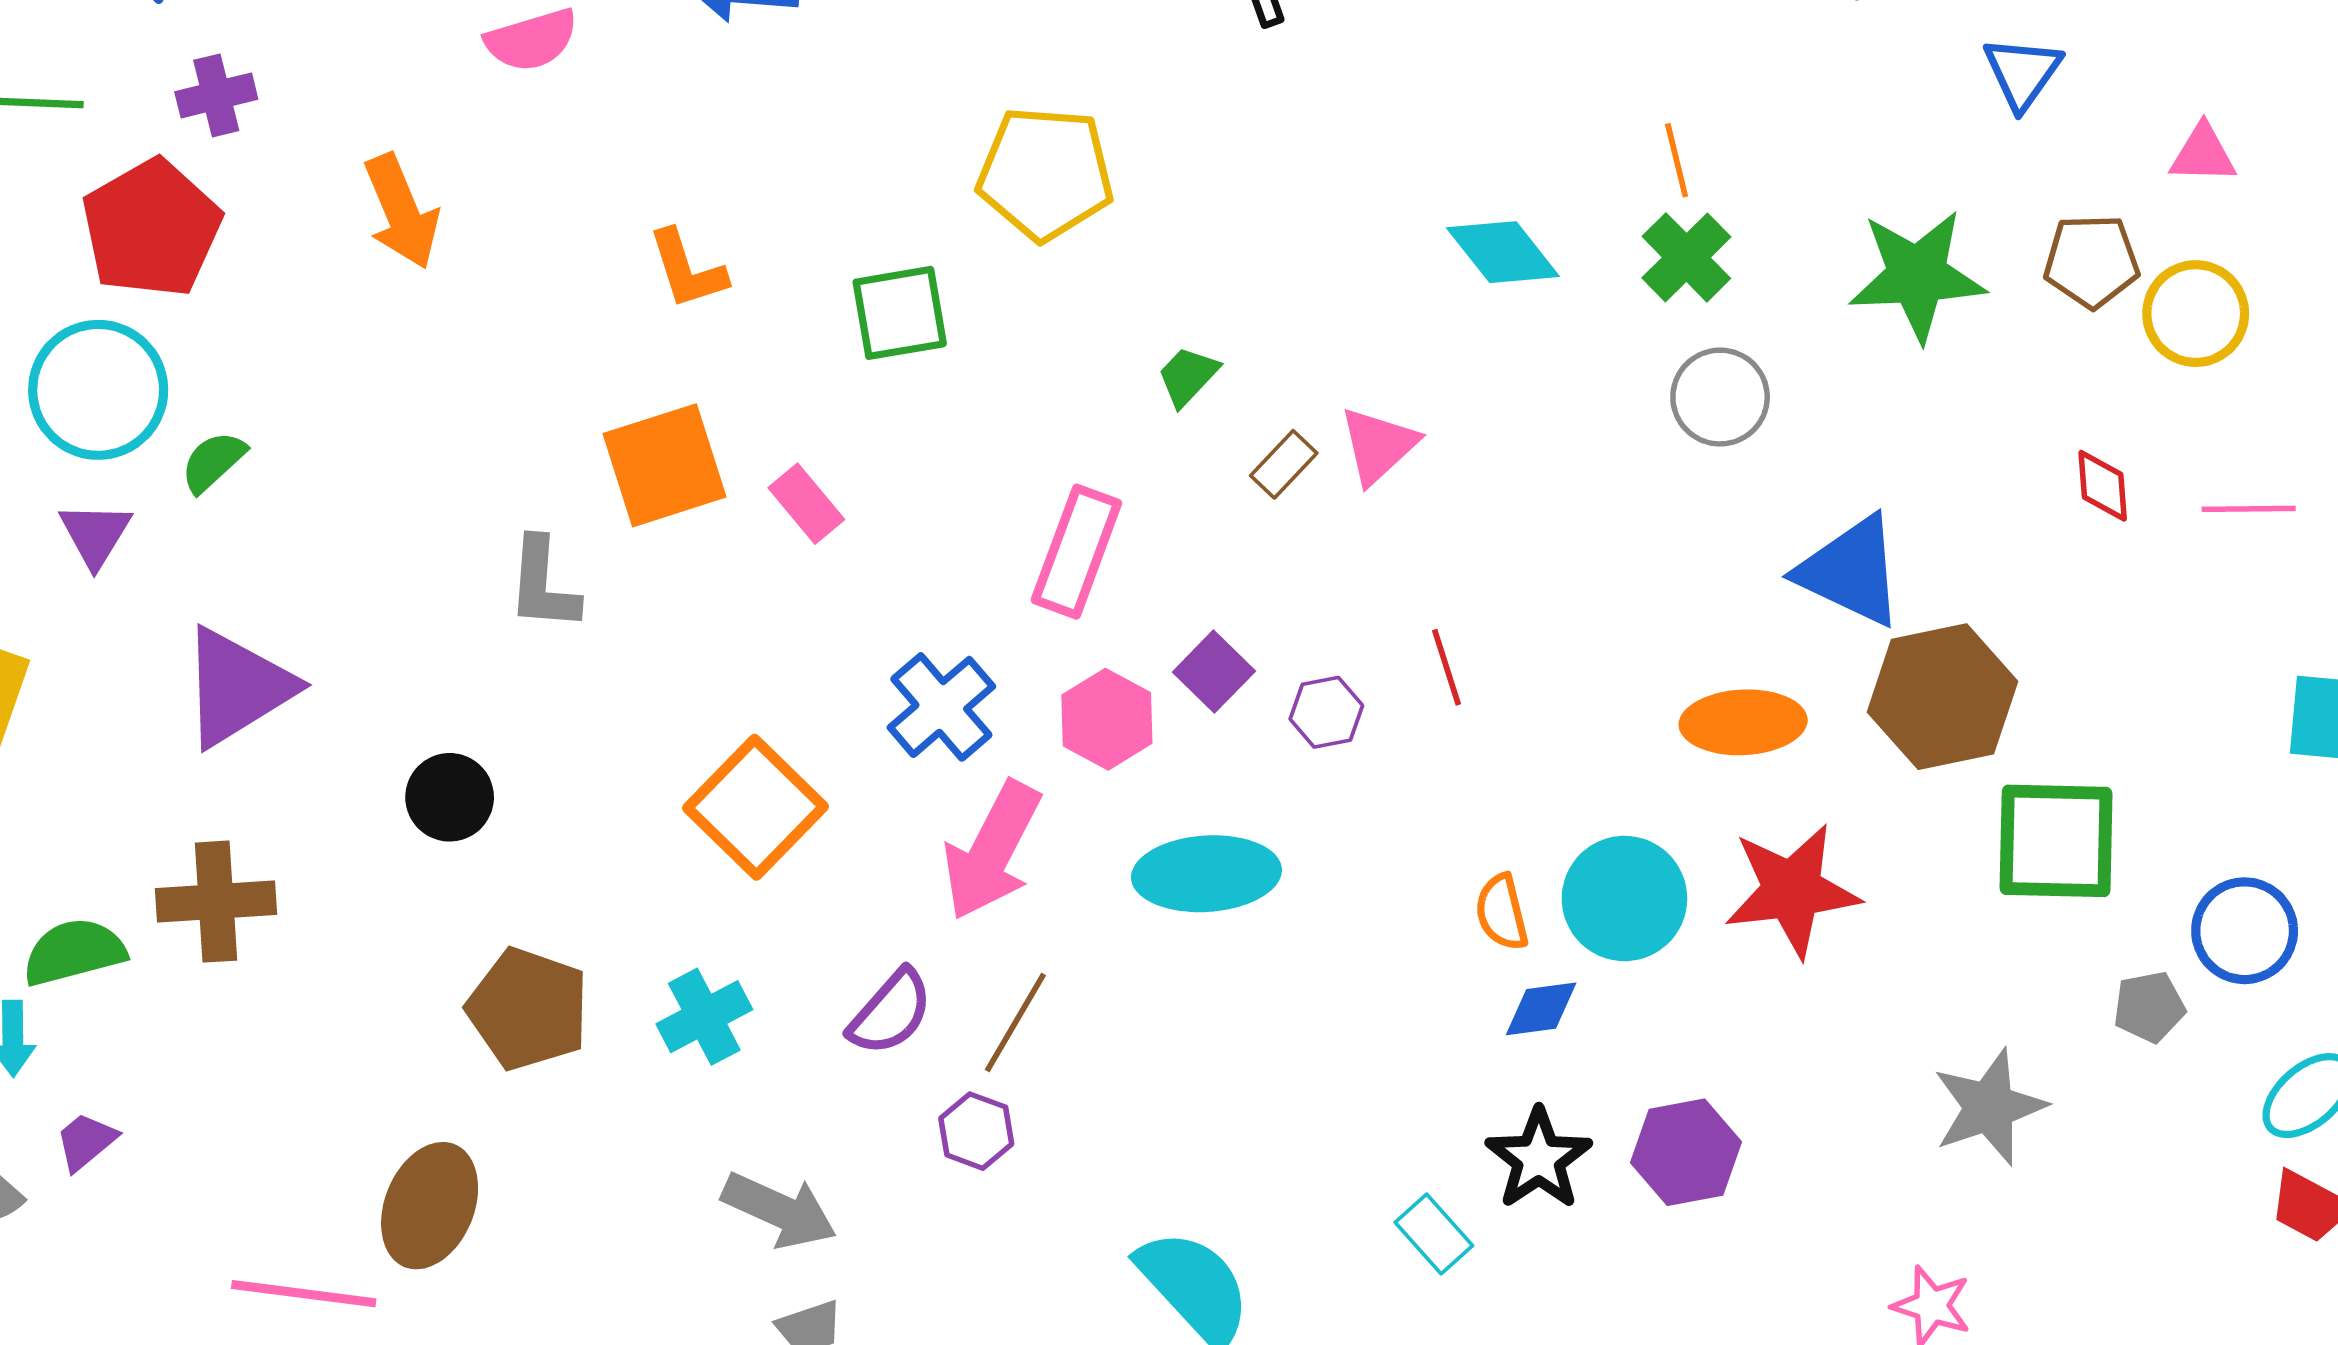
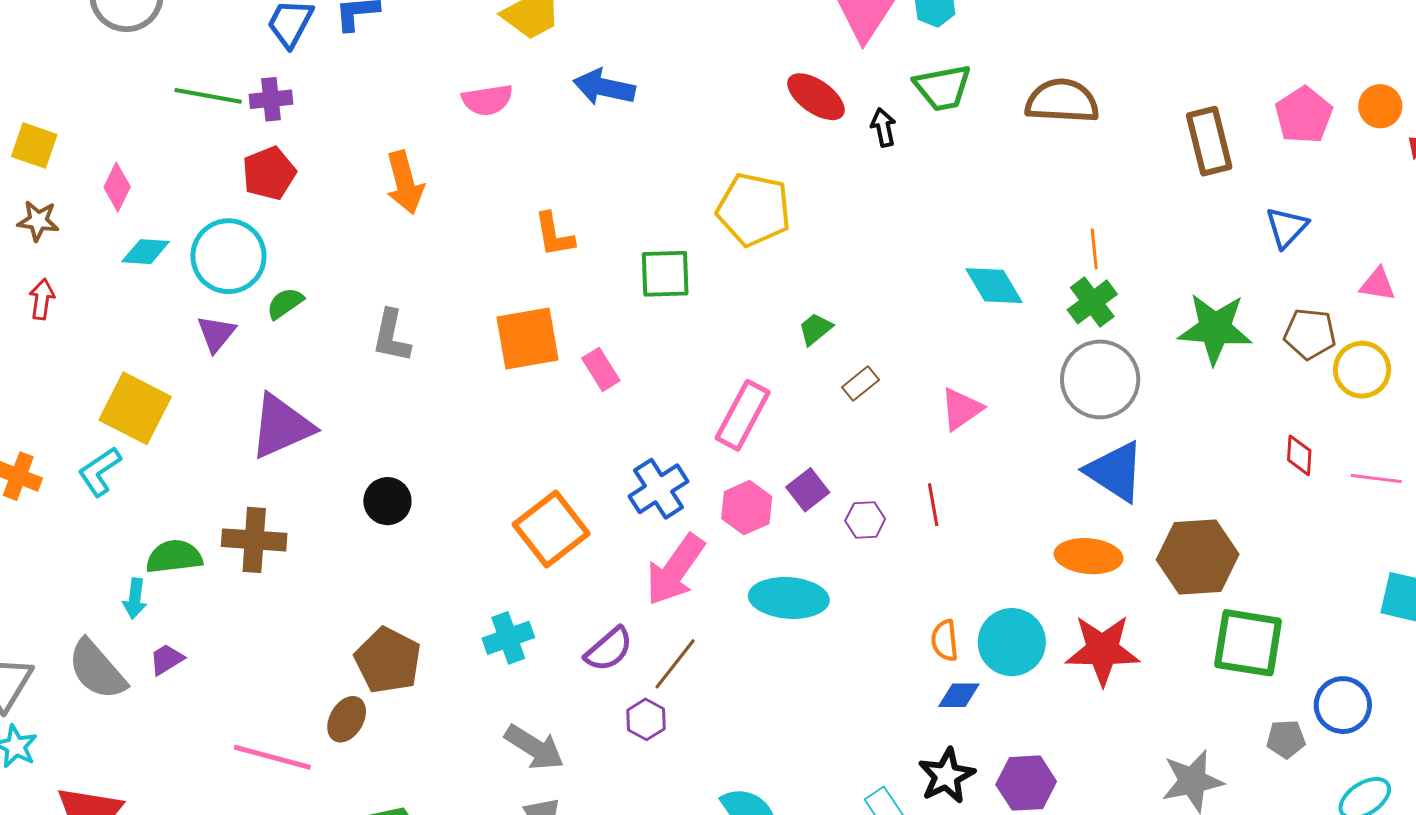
purple cross: (216, 95) -> (271, 99), moved
red pentagon: (151, 228) -> (269, 173), size x0.7
gray circle: (1720, 397) -> (1100, 379), size x1.5
pink triangle: (1378, 445) -> (961, 409), moved
blue triangle: (1851, 571) -> (1115, 471), moved
gray L-shape: (543, 584) -> (391, 336), moved
brown pentagon: (528, 1009) -> (388, 660), moved
brown ellipse: (430, 1206) -> (347, 719), size x0.7

